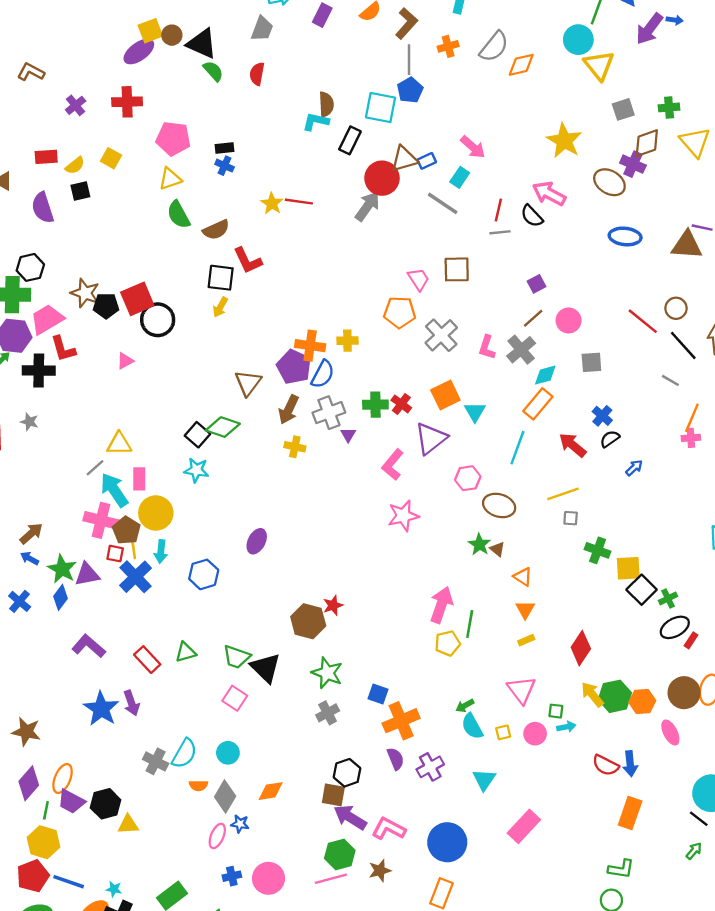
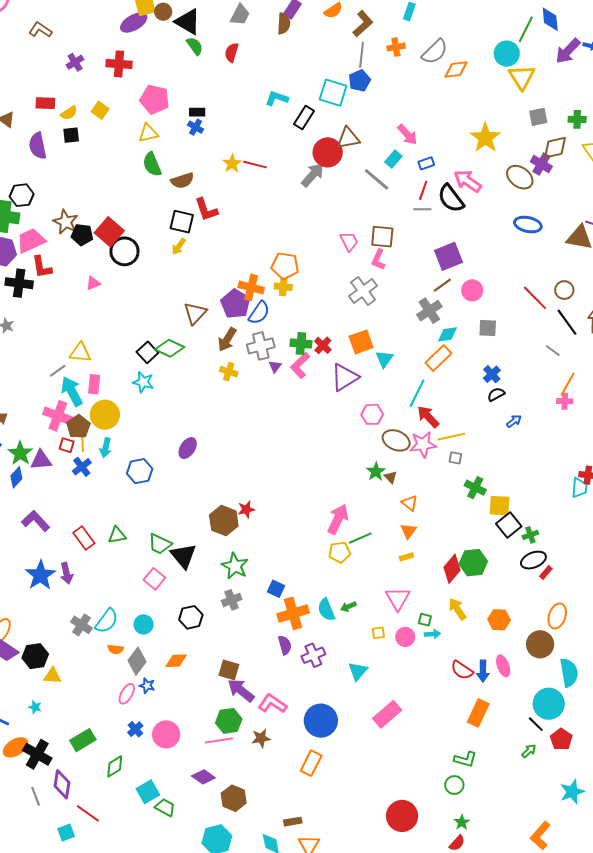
brown semicircle: (326, 104) -> (284, 24), moved
blue rectangle: (427, 161) -> (426, 163), moved
black semicircle: (532, 216) -> (451, 198), size x1.4
purple square: (537, 284) -> (449, 256), size x1.8
red square: (137, 299) -> (109, 232), turned -32
orange pentagon: (400, 312) -> (285, 266), moved
pink L-shape: (487, 347) -> (378, 260), moved
red arrow: (573, 445) -> (428, 417), moved
pink L-shape: (393, 465) -> (300, 365), moved
pink star: (403, 516) -> (423, 444), moved
blue cross: (136, 577) -> (82, 467), size x0.7
green line: (470, 624) -> (360, 538), turned 50
brown circle: (684, 693) -> (540, 644), moved
green hexagon: (615, 696) -> (473, 563), moved
cyan semicircle: (472, 726) -> (326, 610), moved
pink ellipse: (670, 732) -> (503, 666), moved
black hexagon: (347, 773) -> (191, 617), moved
blue cross: (232, 876) -> (135, 729), turned -35
cyan star: (114, 889) -> (35, 707), moved

